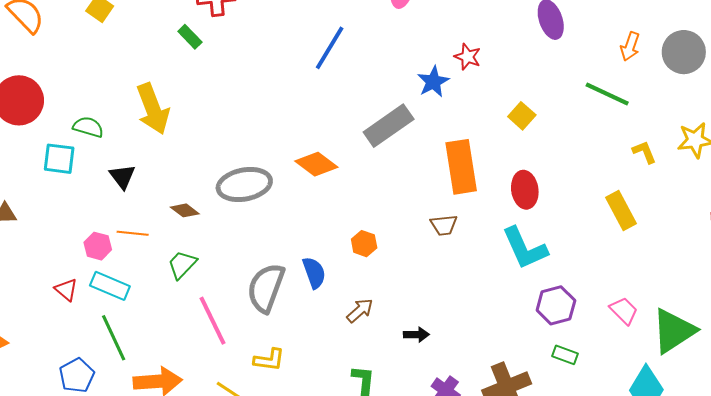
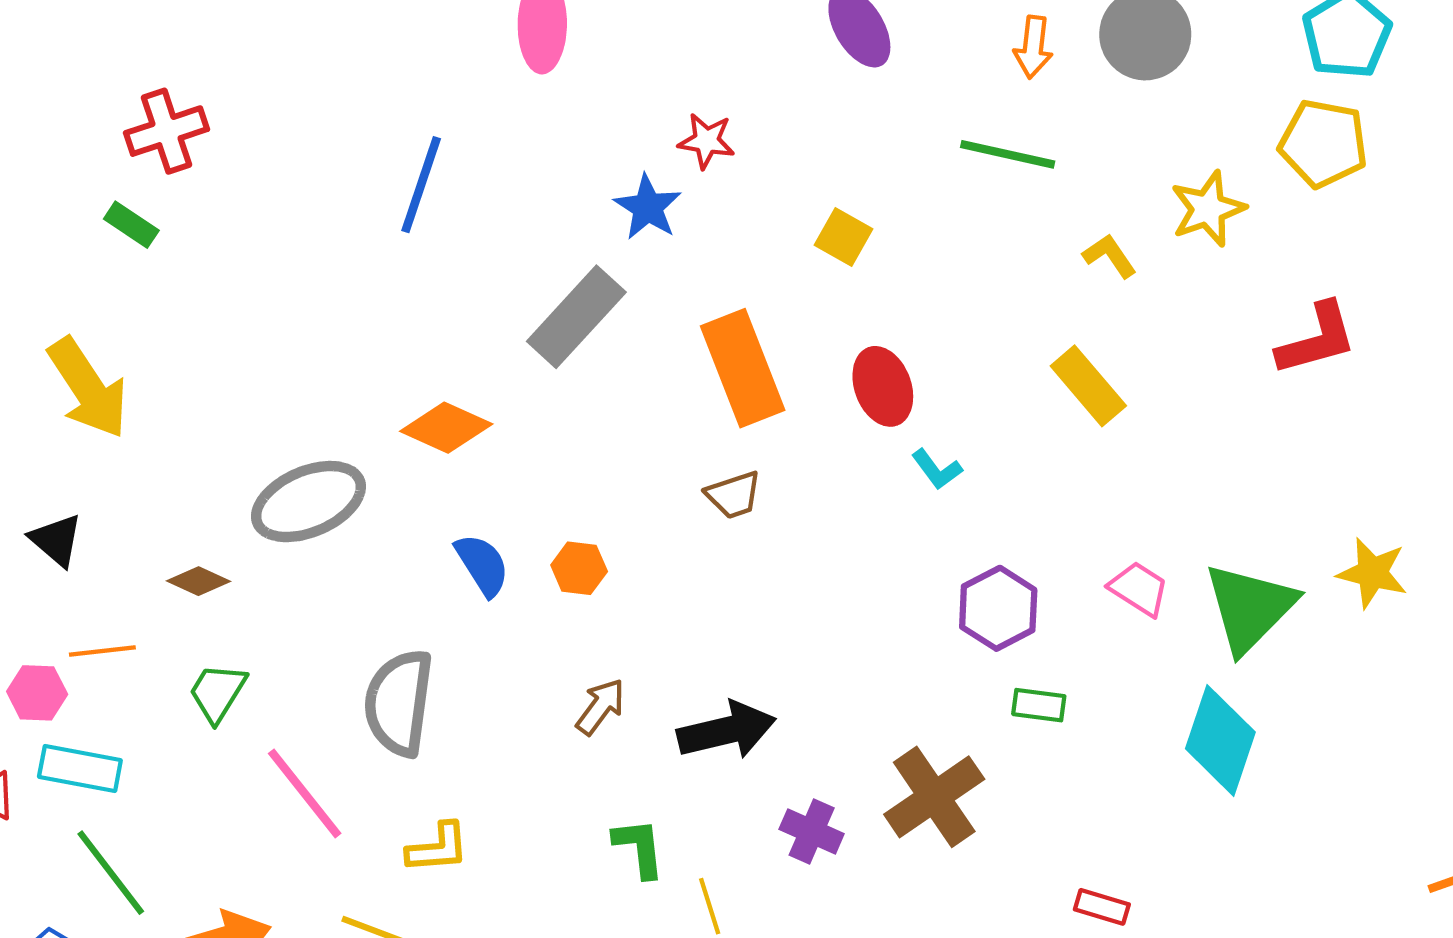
cyan L-shape: (525, 248) -> (937, 469), moved, size x0.5
blue semicircle: (314, 273) -> (482, 565), moved
black arrow: (416, 335) -> (727, 730), size x1.8

